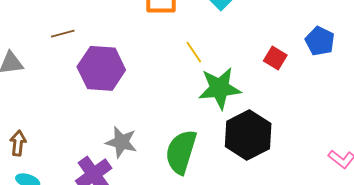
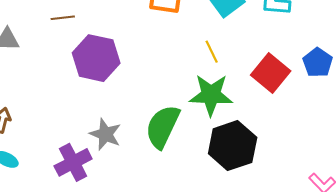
yellow line: (194, 52) -> (212, 52), moved
red square: (275, 58) -> (271, 73), size x1.6
green semicircle: (181, 152) -> (163, 127), moved

